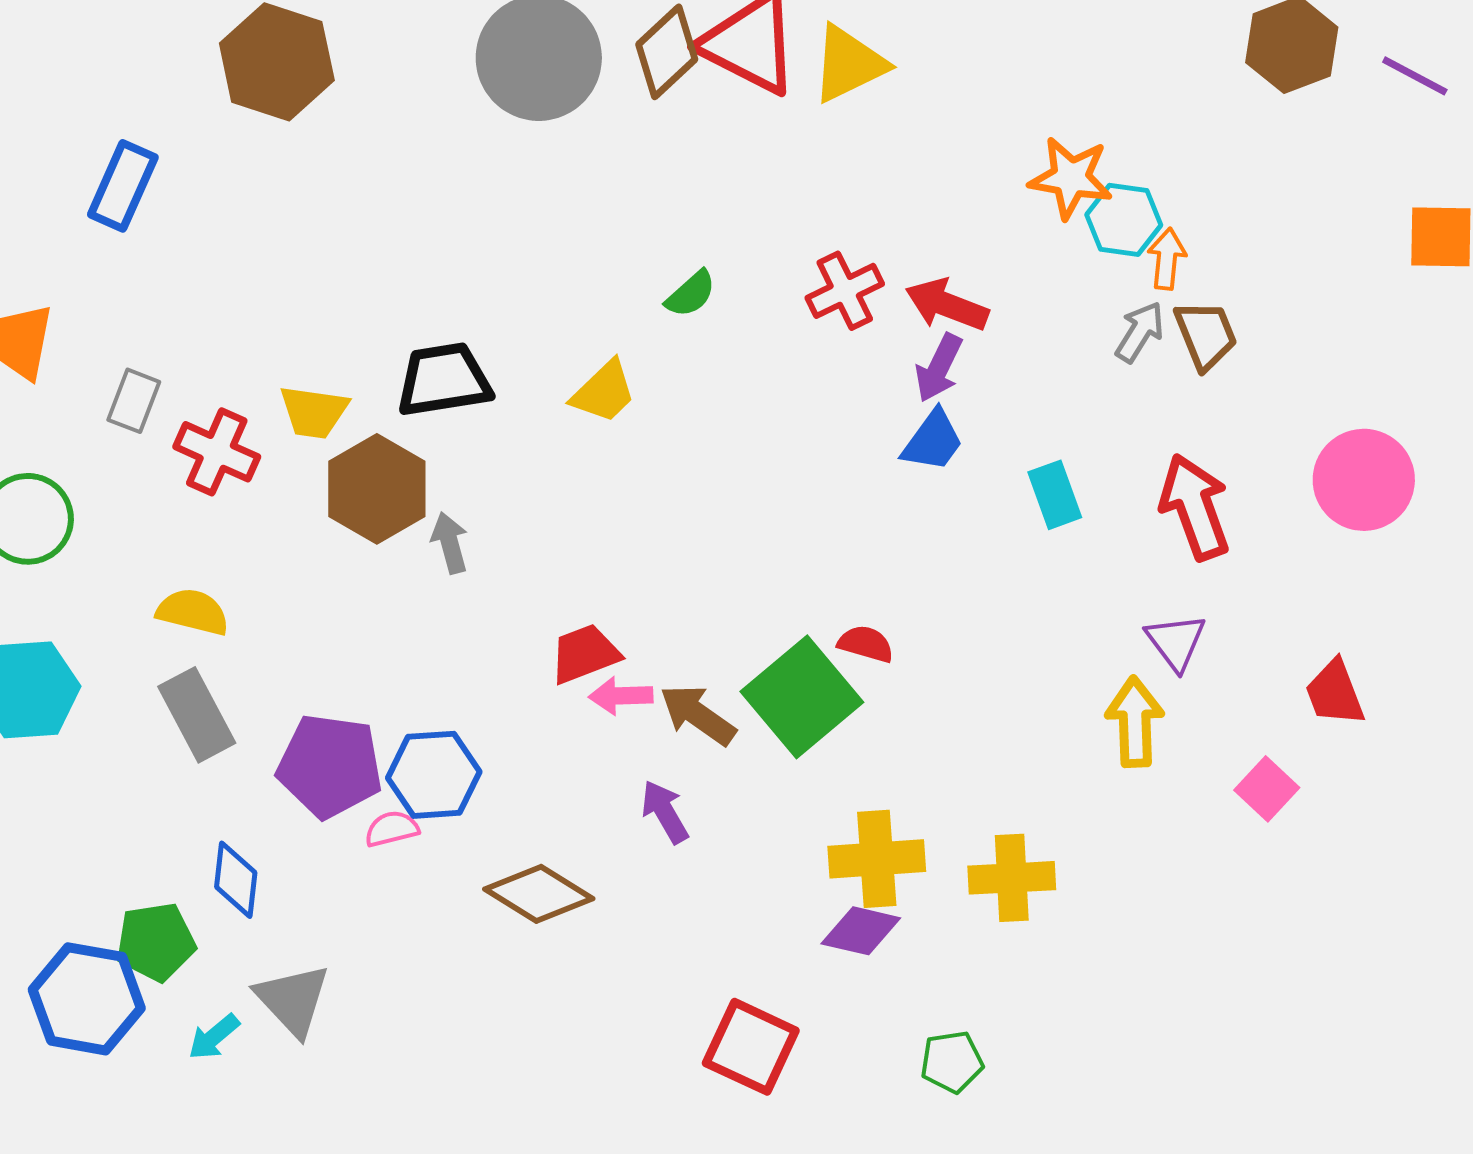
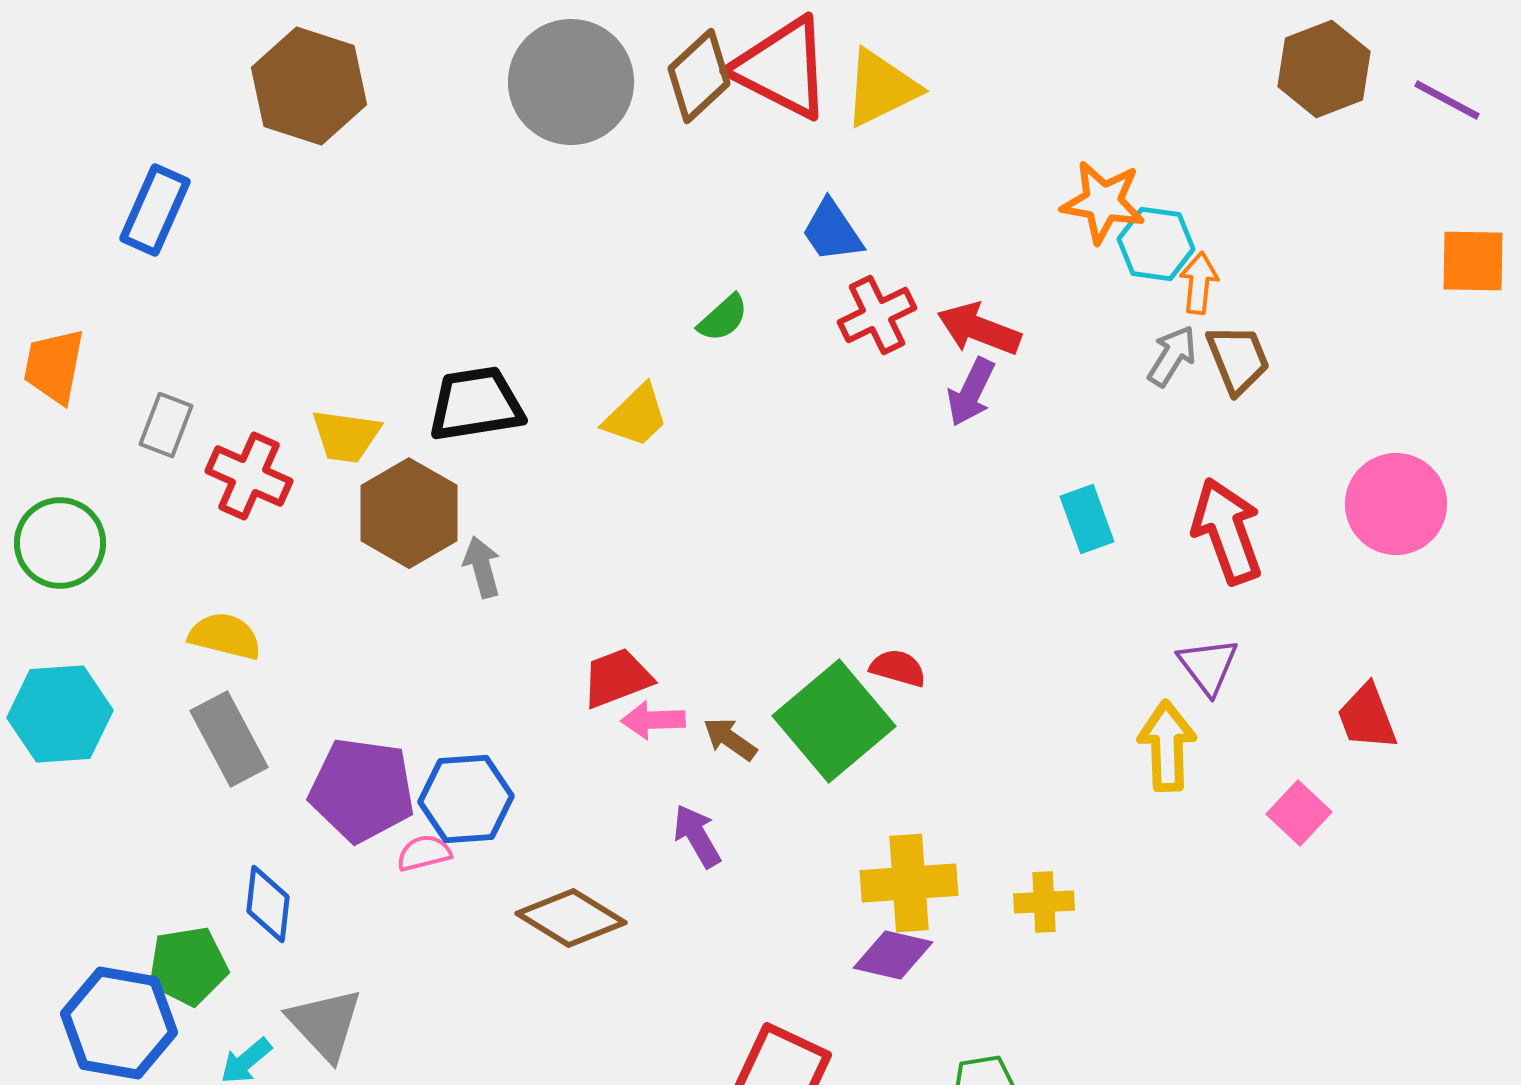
blue trapezoid: (933, 441) -> (832, 231), moved, turned 110
brown arrow: (698, 715) -> (730, 739), size x0.7
yellow cross: (1012, 878) -> (1044, 902), size x0.7

